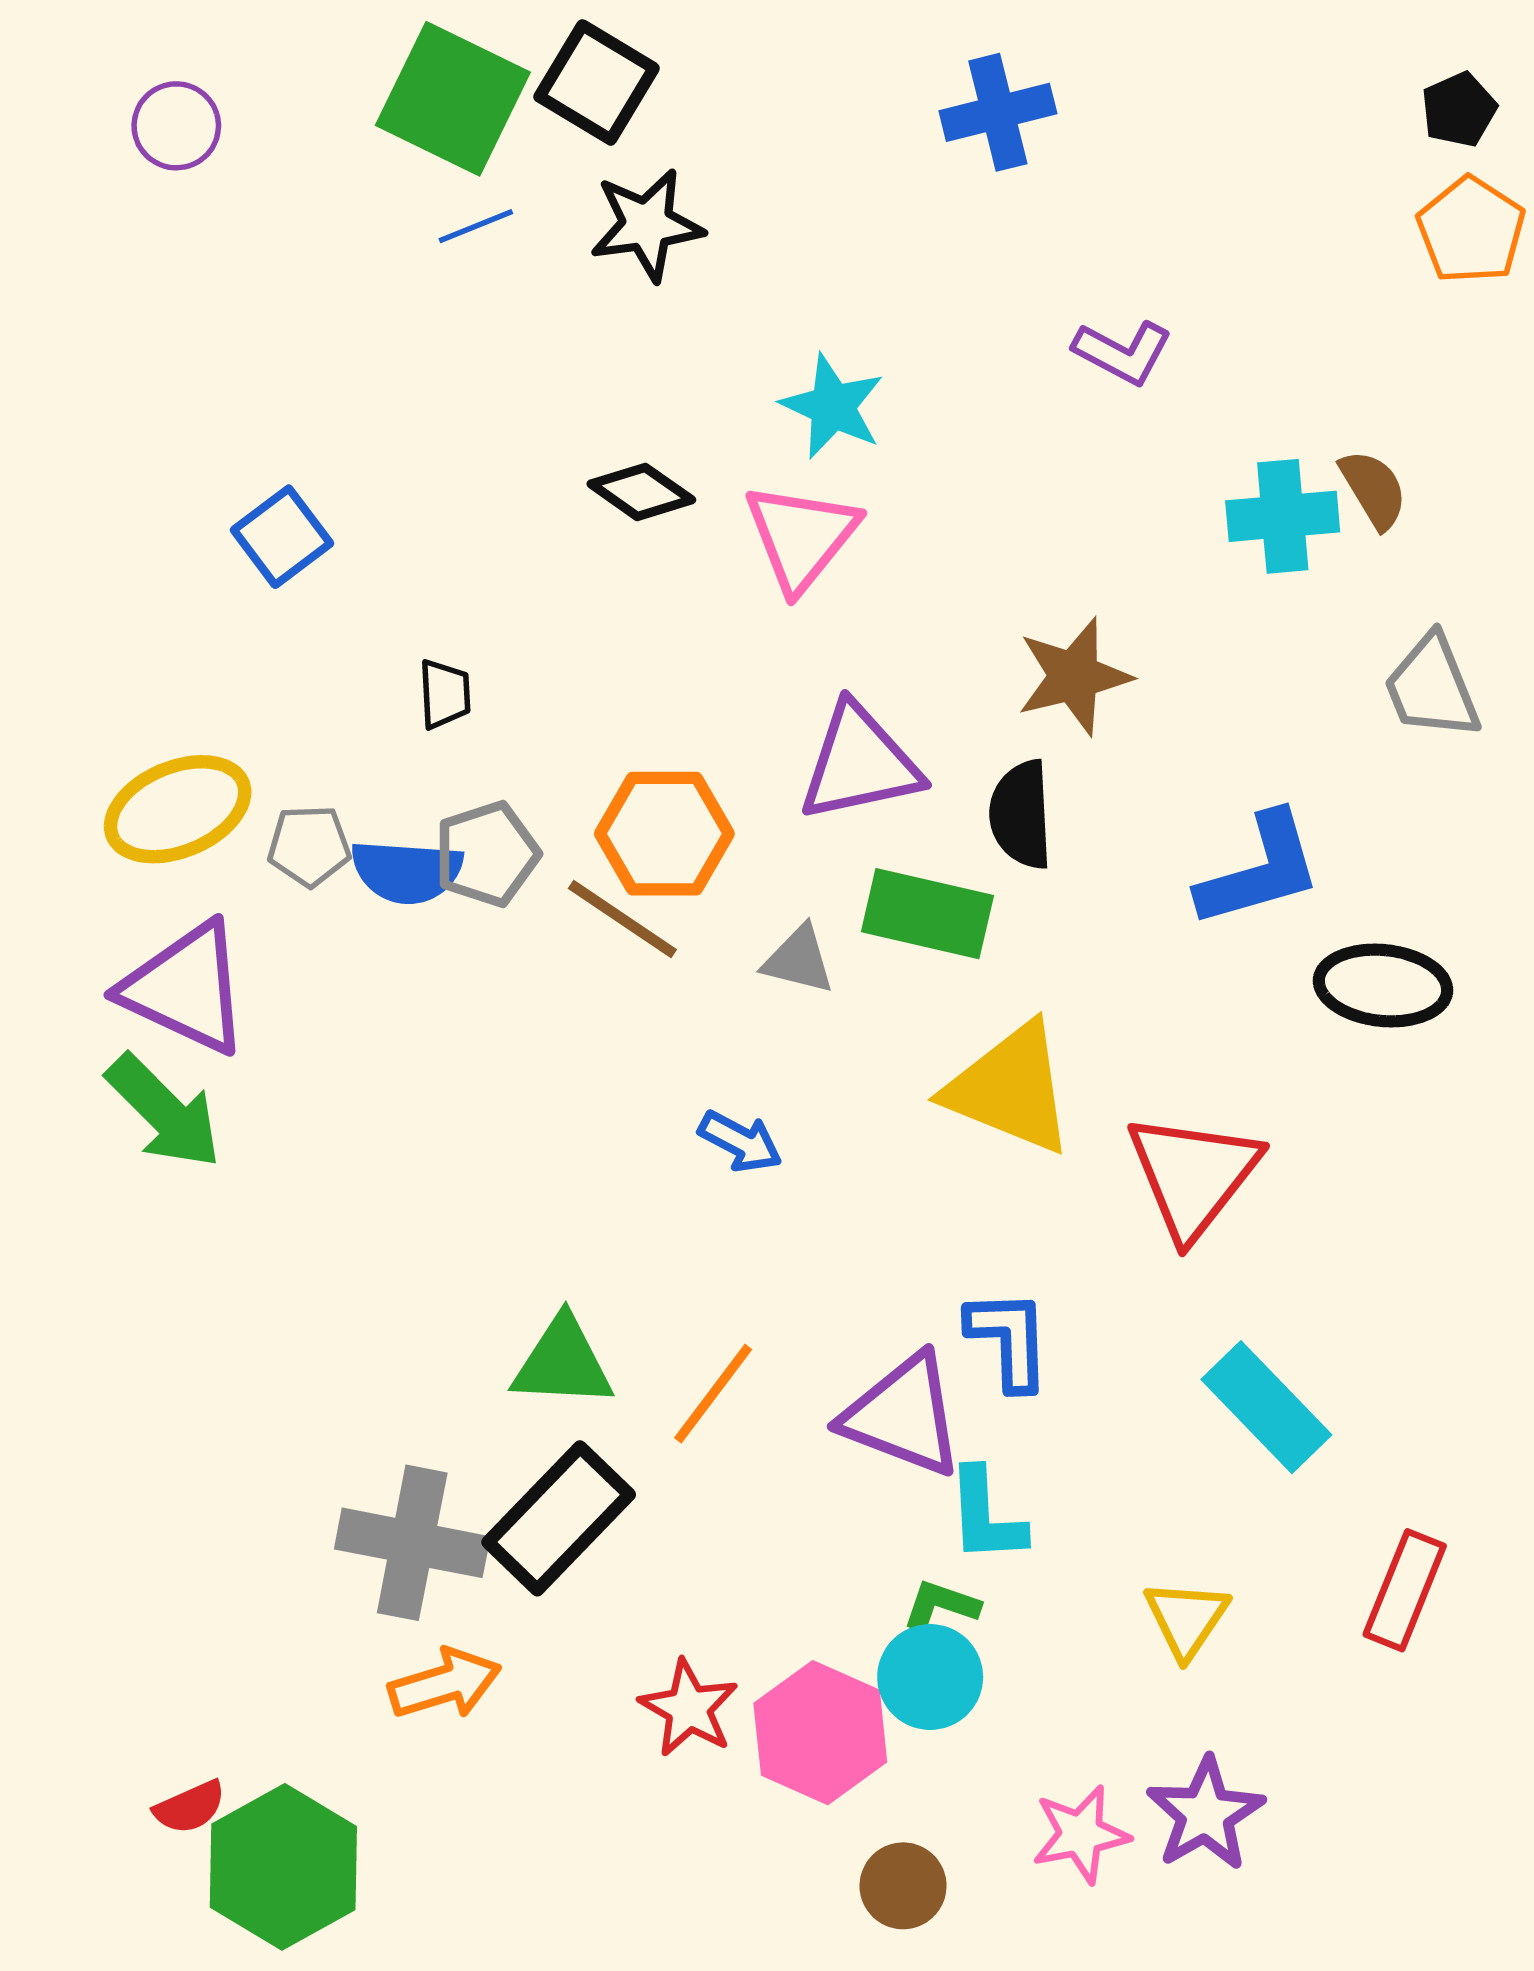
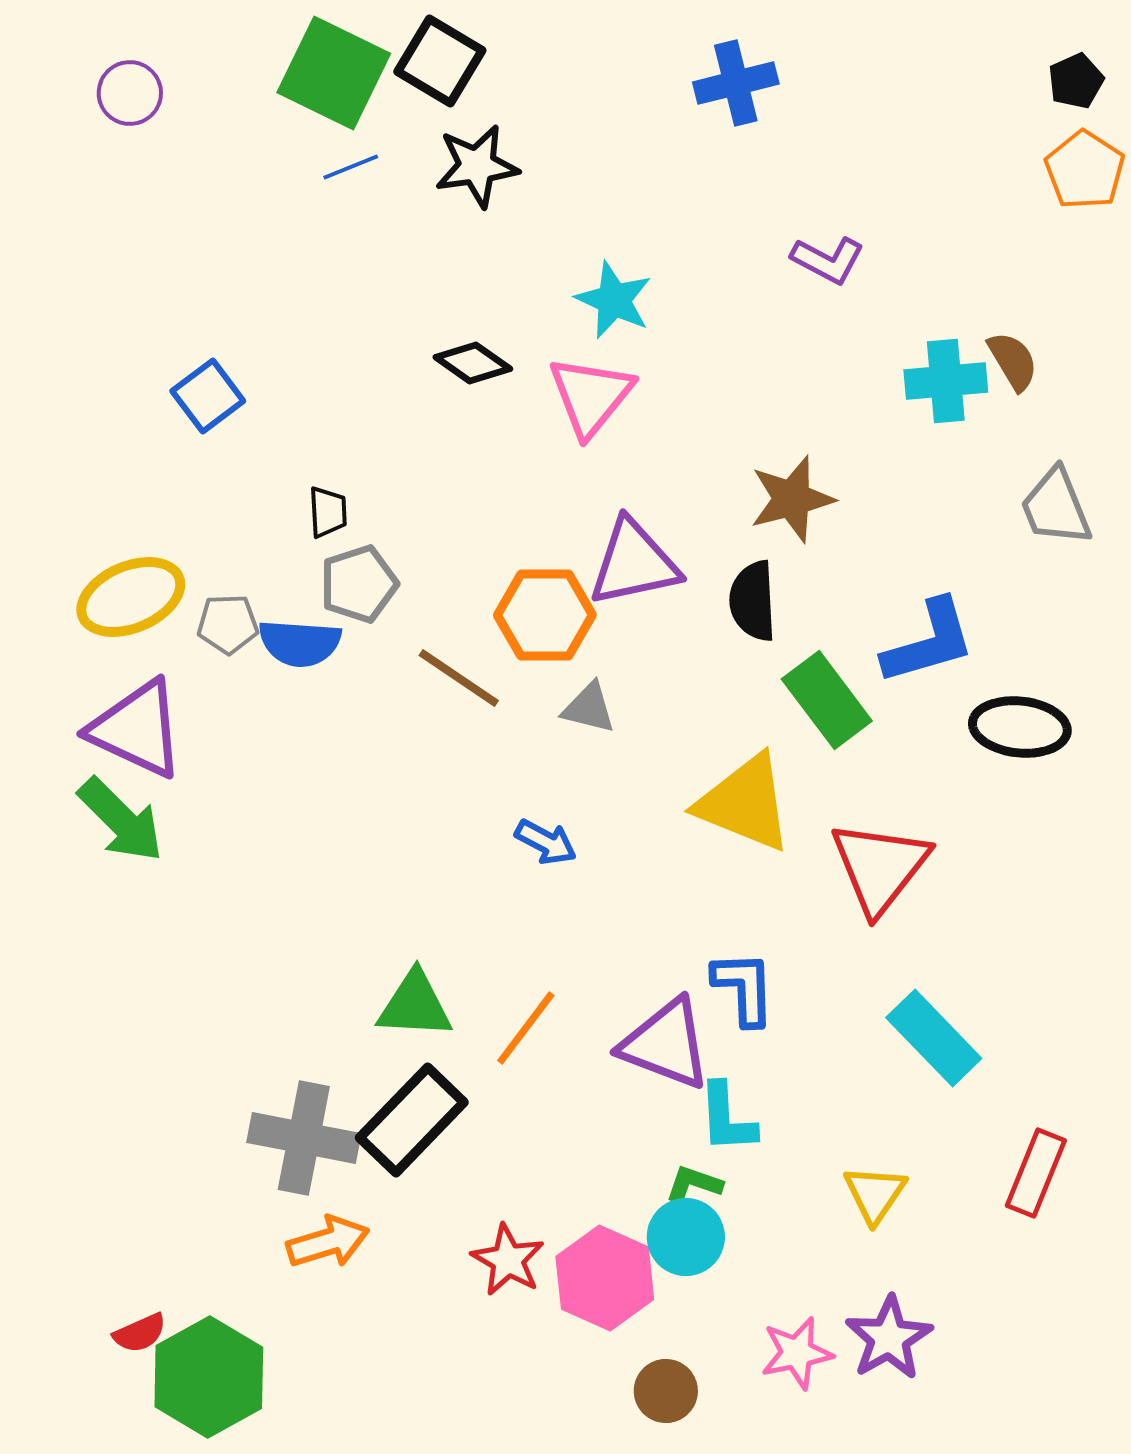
orange hexagon: (664, 834) -> (545, 615), moved
gray pentagon: (487, 854) -> (359, 584), moved
green rectangle: (927, 914) -> (827, 700), moved, turned 40

